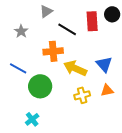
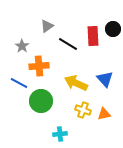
orange cross: (53, 51) -> (39, 66), moved
orange triangle: (107, 90) -> (104, 114), moved
yellow cross: (82, 95) -> (83, 110), turned 35
cyan cross: (32, 119) -> (60, 134), moved, turned 32

